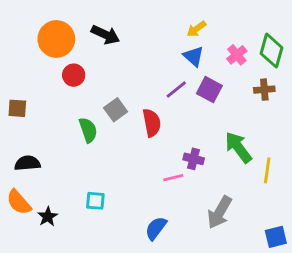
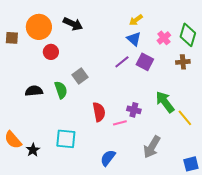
brown square: (17, 108) -> (12, 38), moved
red semicircle: (152, 123) -> (99, 112), moved
black semicircle: (27, 163) -> (34, 91), moved
yellow line: (267, 170) -> (185, 118), turned -48
cyan square: (95, 201) -> (66, 139), size x1.5

